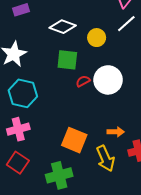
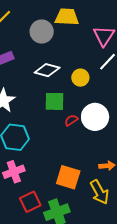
red square: (18, 163) -> (30, 202), moved, turned 35

